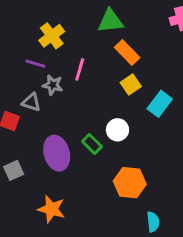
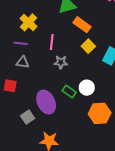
gray star: (53, 85) -> (61, 62), moved
gray triangle: (31, 102) -> (23, 62), moved
white circle: (117, 130) -> (87, 88), moved
gray square: (14, 170) -> (28, 117), moved

